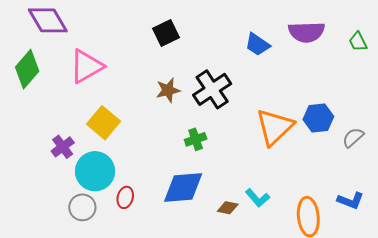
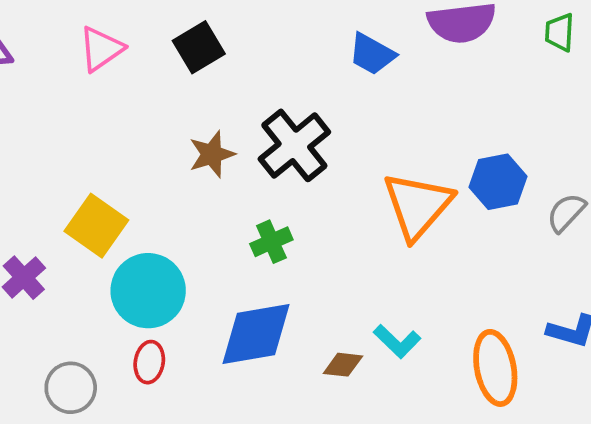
green trapezoid: (358, 42) -> (560, 32), turned 35
pink triangle: (86, 66) -> (101, 49), moved, size x0.7
cyan circle: (95, 171) -> (148, 291), moved

